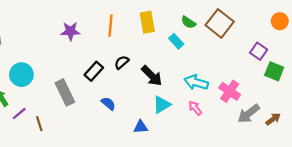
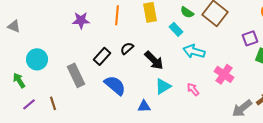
purple square: (259, 51) -> (250, 38), turned 35
cyan arrow: (196, 82) -> (194, 51), moved
blue semicircle: (108, 104) -> (115, 85), size x1.6
purple line: (19, 114) -> (29, 104), moved
gray arrow: (249, 114) -> (242, 108), moved

